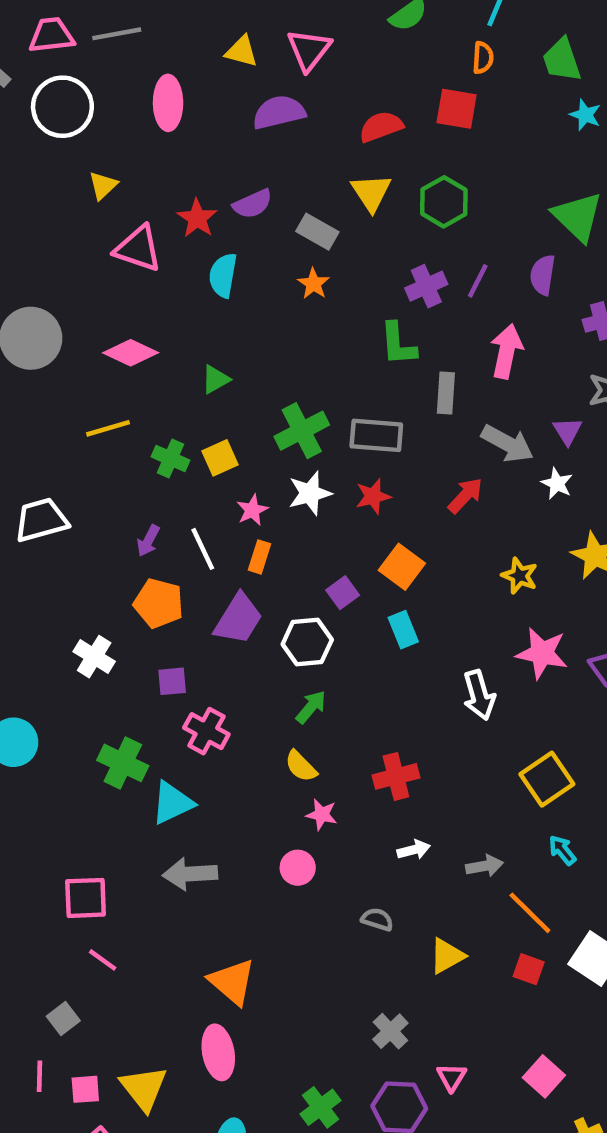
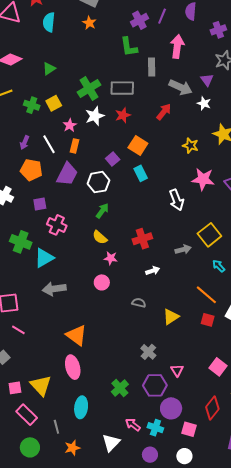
gray arrow: (484, 866) -> (183, 249), moved

